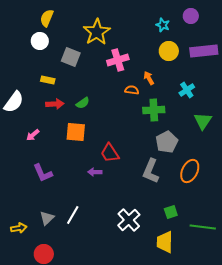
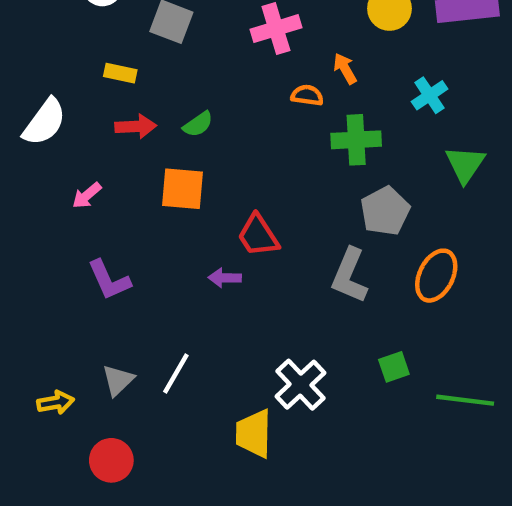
yellow trapezoid: (165, 242) -> (254, 434), moved

